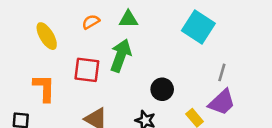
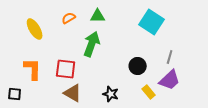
red square: (87, 70) -> (66, 69), moved
black circle: (162, 89) -> (138, 66), moved

